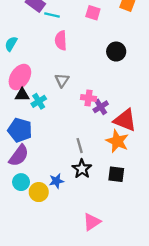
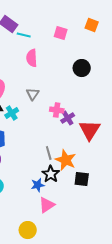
red triangle: (125, 120) -> (90, 130), turned 40
orange star: (117, 141) -> (66, 160), moved
blue star: (56, 181) -> (38, 185), moved
yellow circle: (39, 192) -> (28, 230), moved
pink triangle: (92, 222) -> (47, 205), moved

